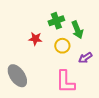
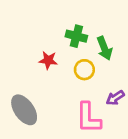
green cross: (56, 21) -> (76, 36), turned 35
purple arrow: (85, 58) -> (115, 98), moved

